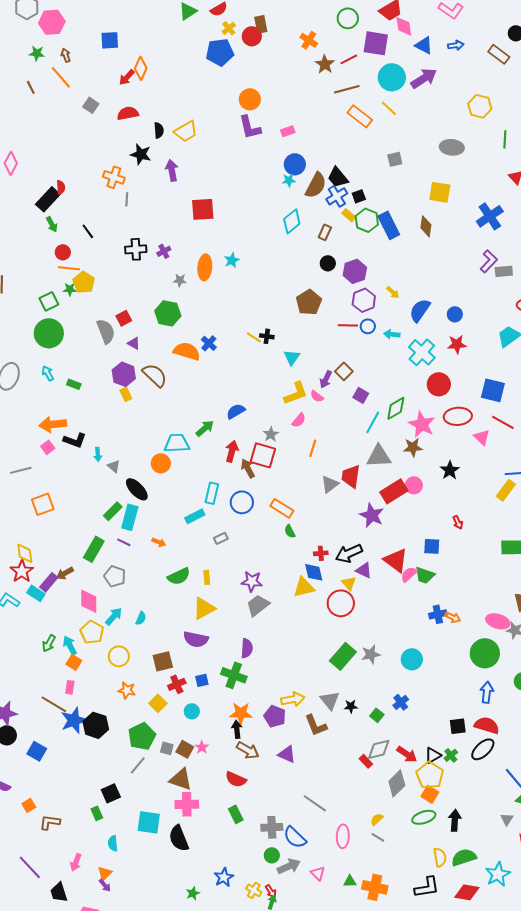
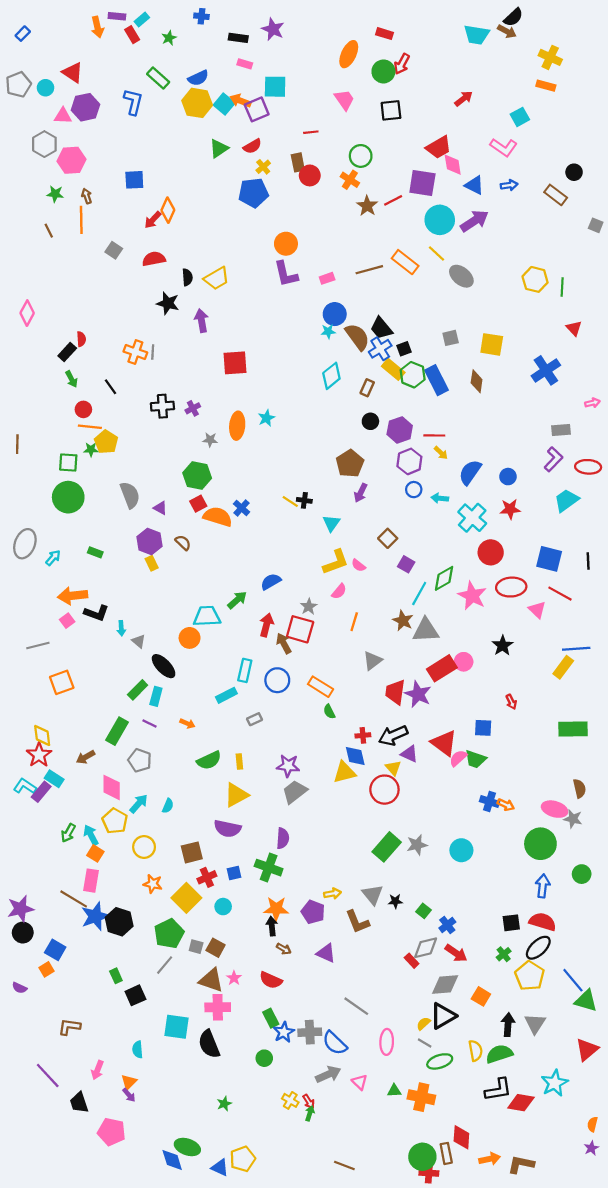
green circle: (348, 18) -> (361, 156), moved
red circle: (252, 36) -> (310, 175), moved
orange line: (61, 77) -> (81, 220), turned 40
brown line: (347, 89) -> (369, 270), moved
yellow hexagon: (480, 106) -> (535, 279), moved
gray ellipse: (452, 147) -> (461, 276), moved, turned 35
gray square: (395, 159) -> (451, 338), moved
orange cross: (114, 177) -> (135, 352), moved
brown semicircle: (316, 185) -> (357, 337), turned -64
black rectangle: (48, 199) -> (67, 352), size x0.7
yellow rectangle: (349, 215) -> (393, 369), size x1.5
purple L-shape: (489, 261) -> (553, 459), moved
green square: (49, 301) -> (68, 462), turned 30
red square: (124, 318) -> (198, 504), moved
red line: (348, 325) -> (434, 435), moved
cyan arrow: (48, 373) -> (53, 558), moved, turned 70
brown semicircle: (155, 375) -> (183, 543), size x0.6
purple arrow: (326, 379) -> (361, 493), moved
brown star: (413, 447) -> (403, 621), moved, turned 30
red trapezoid: (351, 476) -> (395, 692), moved
cyan rectangle: (130, 517) -> (156, 696), size x0.7
purple rectangle: (49, 582) -> (41, 792), moved
blue cross: (438, 614) -> (490, 801), turned 30
pink rectangle: (70, 687) -> (91, 881), size x1.5
yellow arrow: (293, 699) -> (333, 894), size x0.7
blue cross: (401, 702) -> (447, 925), moved
yellow square: (158, 703) -> (186, 898), size x1.5
pink star: (202, 747) -> (234, 978), moved
brown arrow: (248, 750) -> (284, 949), size x0.6
black triangle: (433, 755) -> (443, 1016), moved, size x1.5
yellow pentagon: (430, 775) -> (530, 976), moved
gray diamond: (397, 783) -> (445, 985), turned 40
orange square: (29, 805) -> (47, 969), moved
green rectangle: (97, 813) -> (116, 976), moved
green ellipse: (424, 817) -> (440, 1061), moved
gray triangle: (507, 819) -> (535, 1024), moved, size x1.5
green circle: (272, 855) -> (264, 1058), moved
yellow semicircle: (440, 857) -> (475, 1051), moved
green semicircle: (464, 857) -> (499, 1054), moved
blue star: (224, 877) -> (284, 1032), moved
black L-shape: (427, 887) -> (498, 1090), moved

